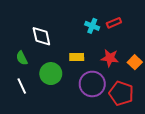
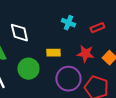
red rectangle: (114, 23) -> (97, 28), moved

